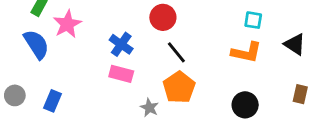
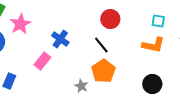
red circle: (163, 17) -> (110, 19), moved
pink rectangle: (121, 74) -> (42, 61), moved, turned -66

